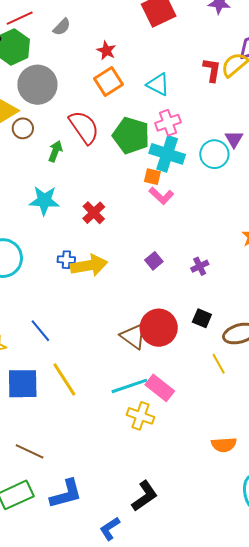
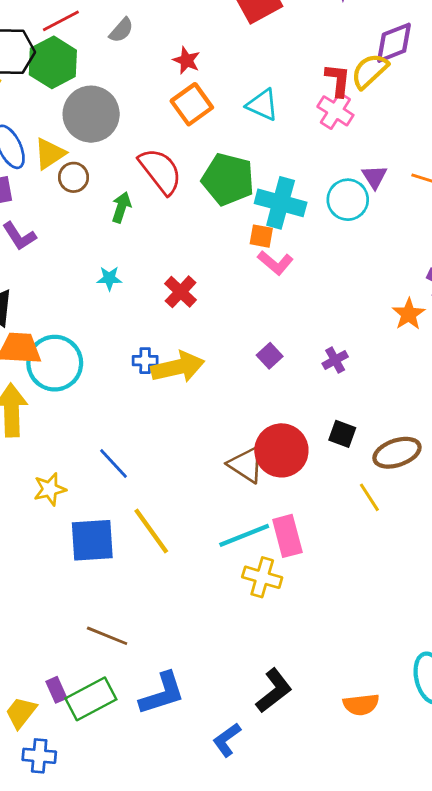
pink cross: (168, 123) -> (335, 111), moved, turned -35
cyan star: (44, 201) -> (109, 278), size x0.6
pink rectangle: (160, 388) -> (287, 536), turned 40
orange semicircle: (224, 445) -> (361, 705), moved

